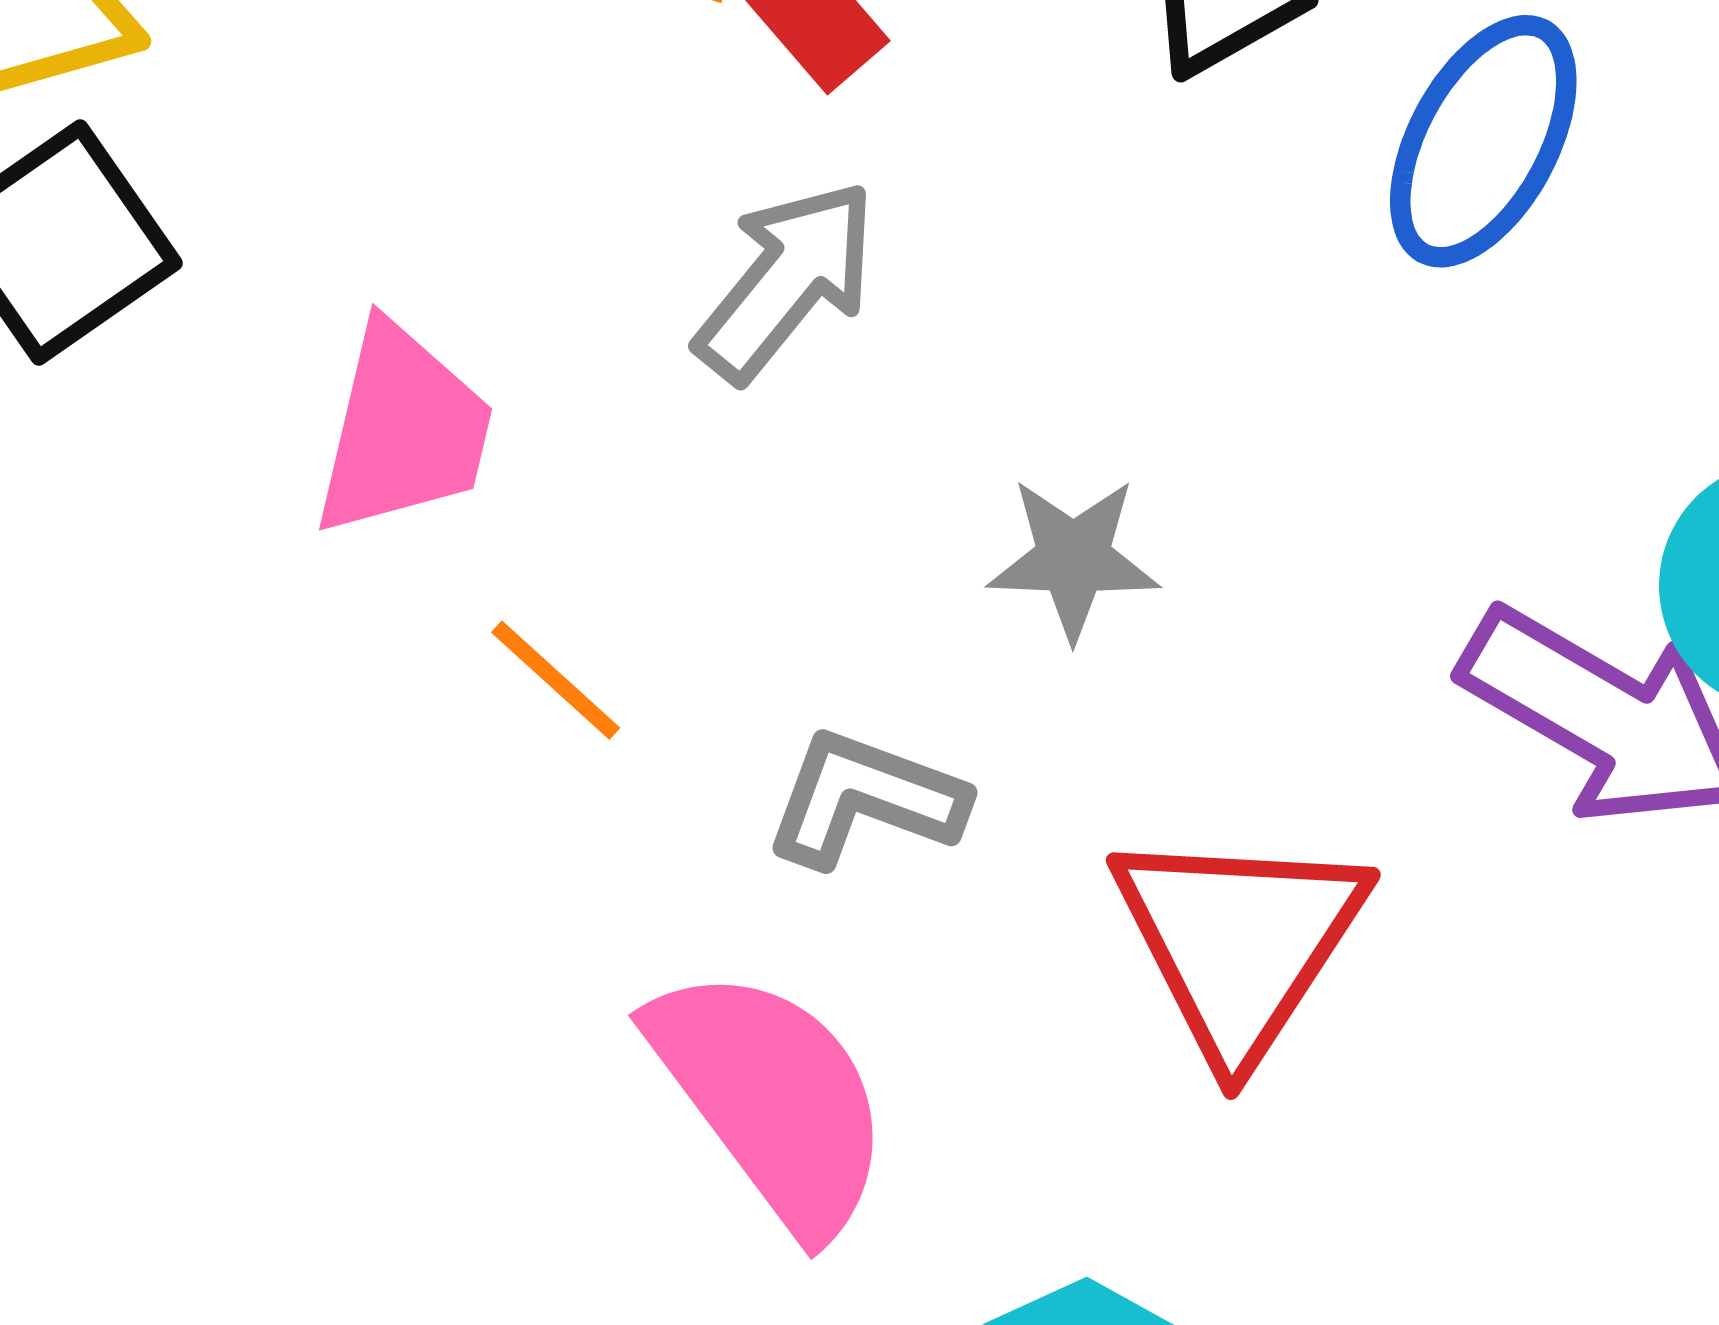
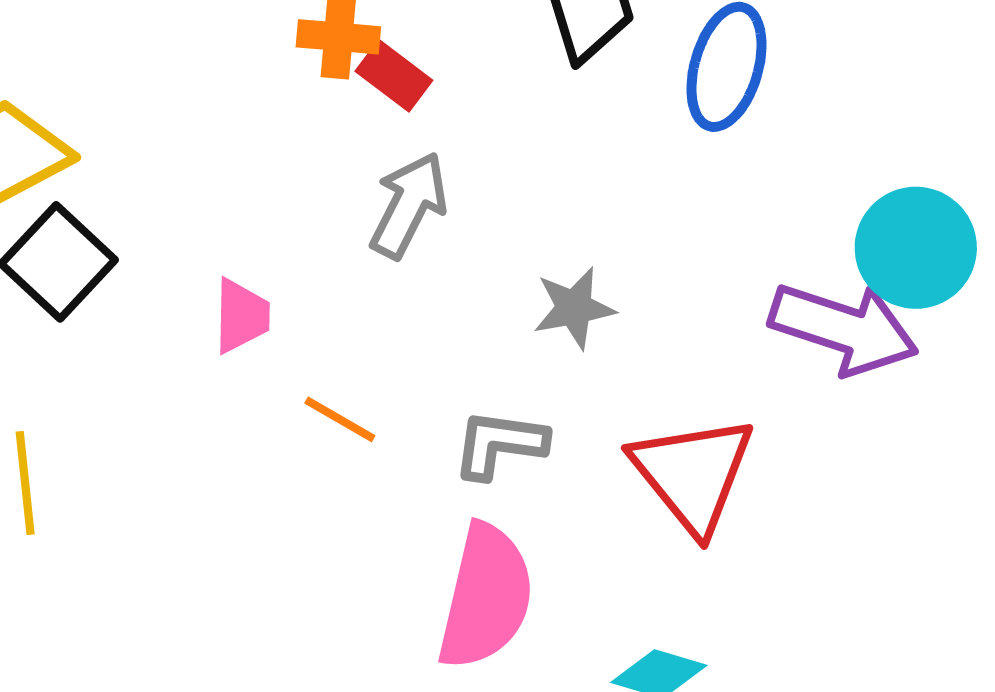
pink trapezoid: (403, 430) -> (241, 316), size x0.7
pink semicircle: (771, 1099) -> (486, 597), turned 62

